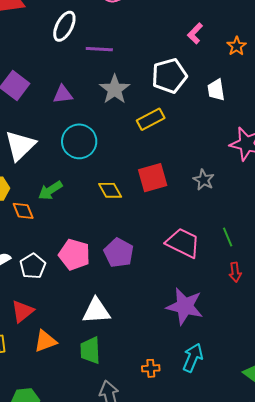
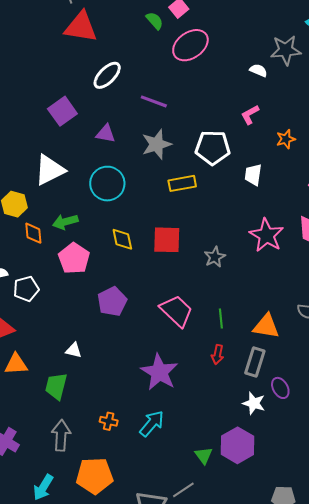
white ellipse: (64, 26) -> (107, 75), moved
pink pentagon: (74, 255) -> (74, 258), moved
white triangle: (96, 311) -> (74, 350), size x0.6

